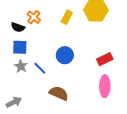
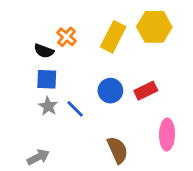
yellow rectangle: (67, 17) -> (113, 37), size x1.5
red rectangle: (105, 59) -> (146, 91), moved
brown semicircle: (59, 93) -> (117, 150), moved, turned 42

